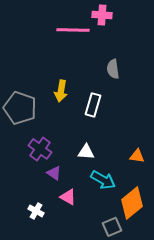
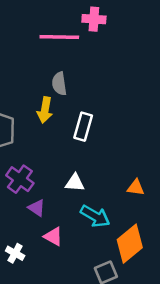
gray semicircle: (113, 69) -> (59, 84), moved

